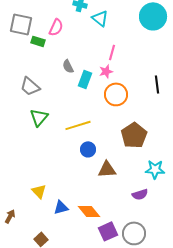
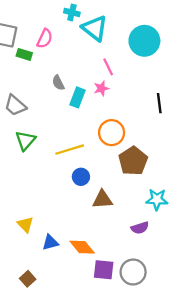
cyan circle: (153, 16) -> (144, 41), moved
cyan triangle: (100, 18) -> (95, 28), size x1.4
pink line: (112, 52) -> (108, 67), turned -42
orange circle: (116, 94) -> (112, 133), moved
purple square: (108, 231) -> (104, 270), turned 30

